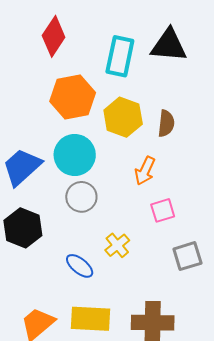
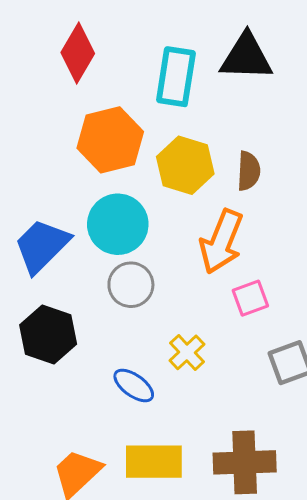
orange arrow: (145, 171) -> (221, 242), size x1.5

